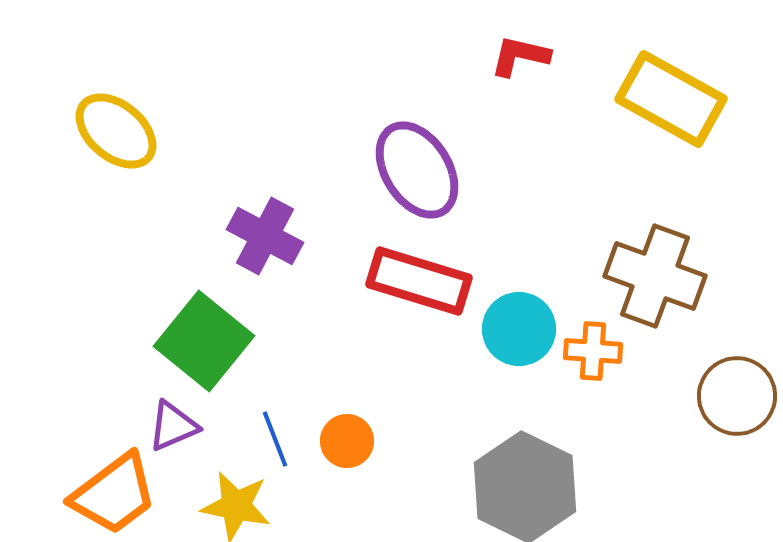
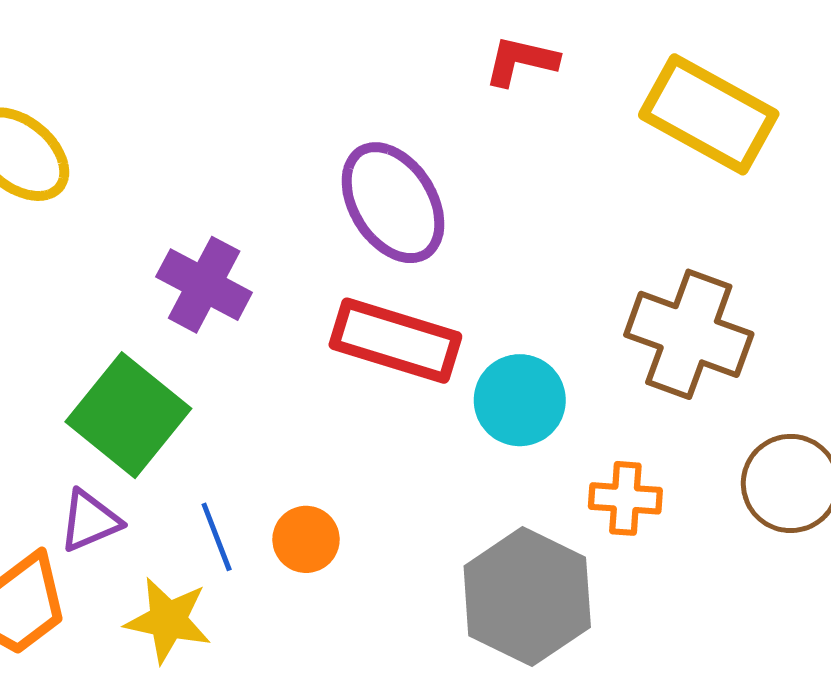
orange cross: (593, 351) -> (625, 498), moved

